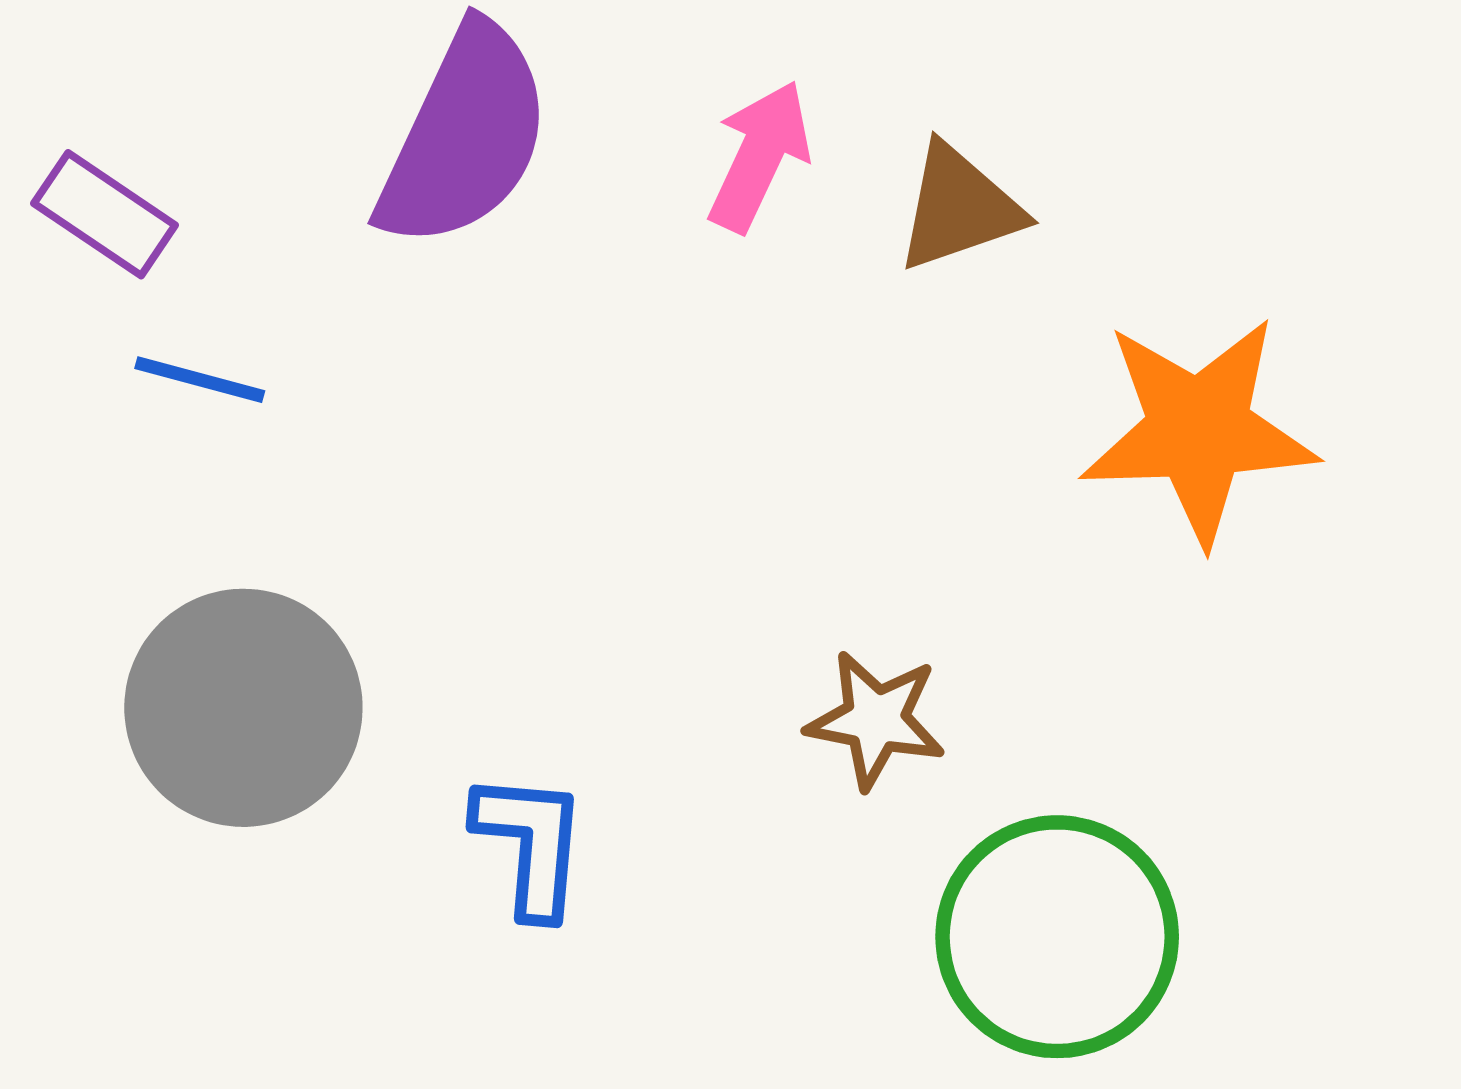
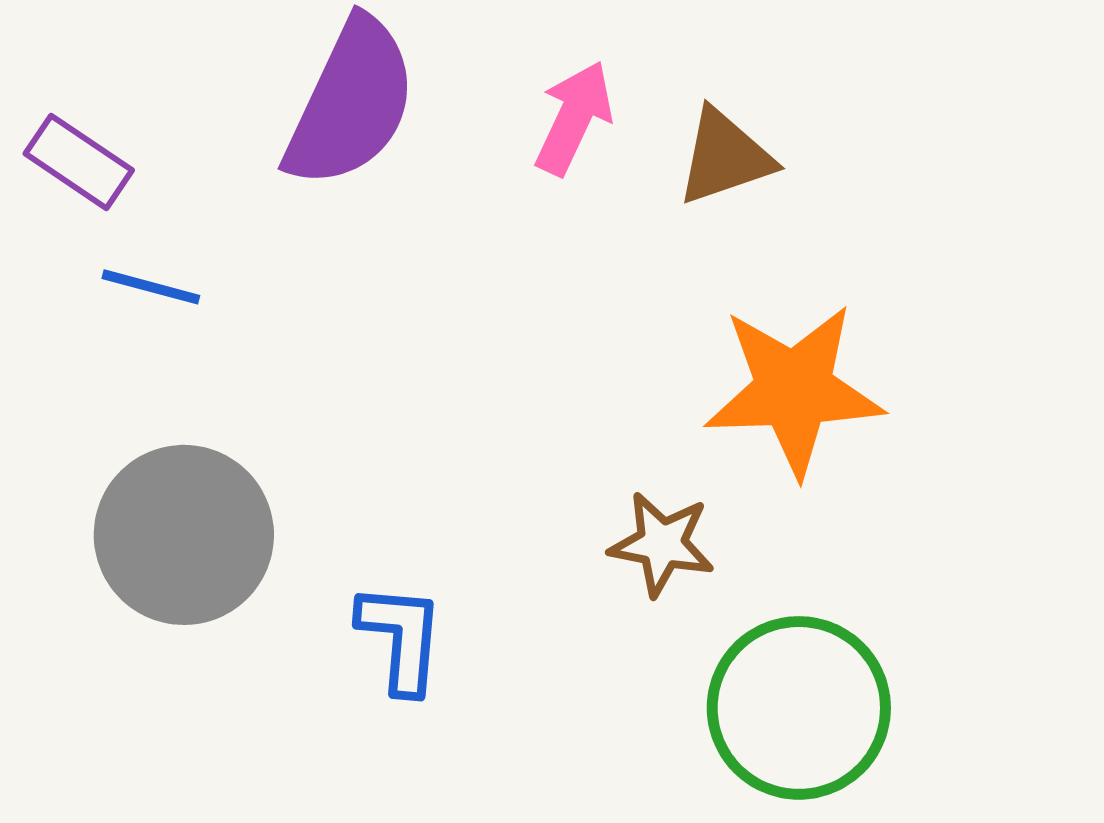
orange star: (1199, 430) -> (794, 390), moved

